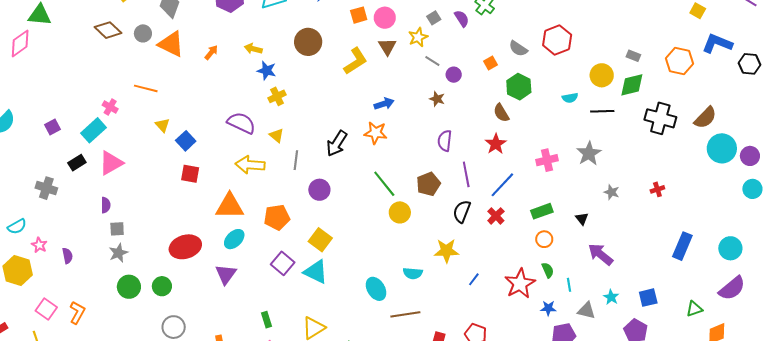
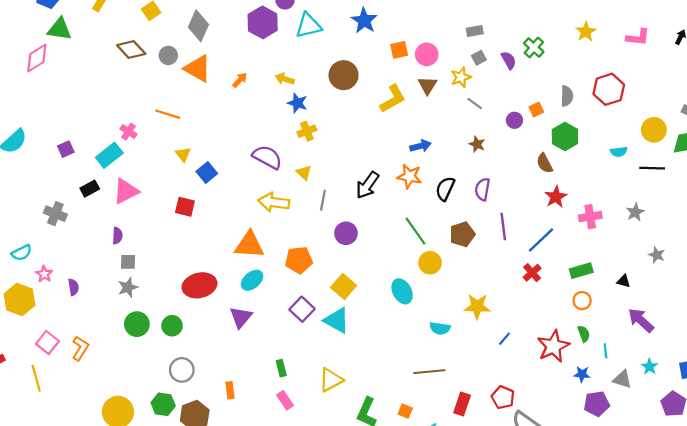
gray semicircle: (518, 49) -> (567, 96), turned -126
purple circle: (454, 75) -> (514, 120), moved
red star: (496, 144) -> (556, 197), moved
gray star: (589, 153) -> (635, 212), size x0.7
red square: (190, 174) -> (185, 207), moved
black semicircle: (462, 211) -> (445, 189), moved
black triangle: (582, 219) -> (624, 281), turned -40
cyan ellipse: (376, 289) -> (402, 291), moved

